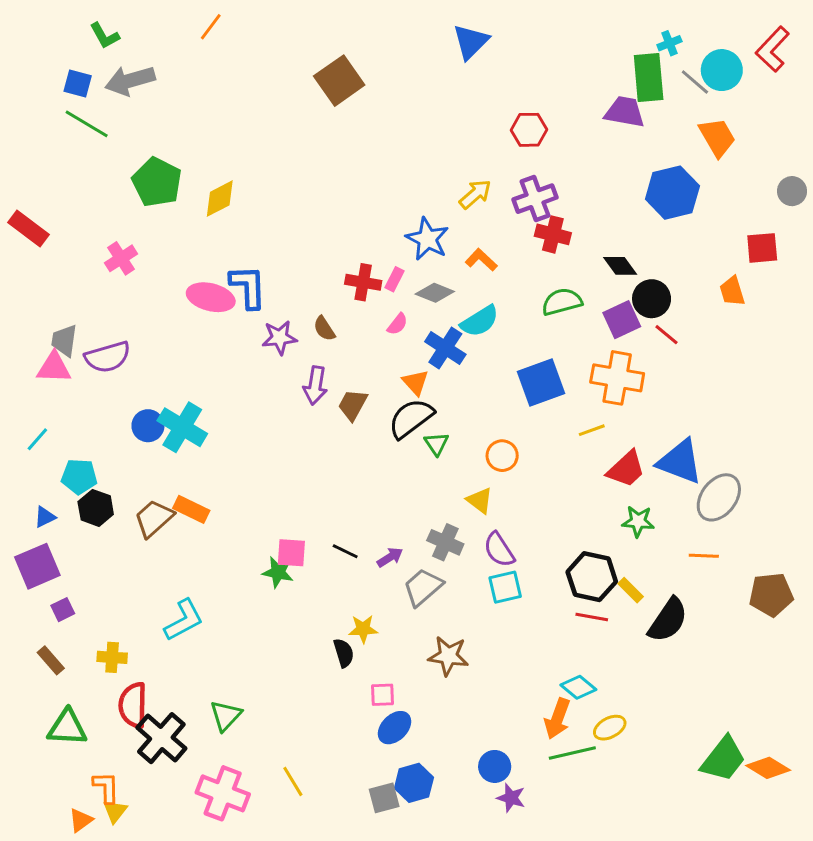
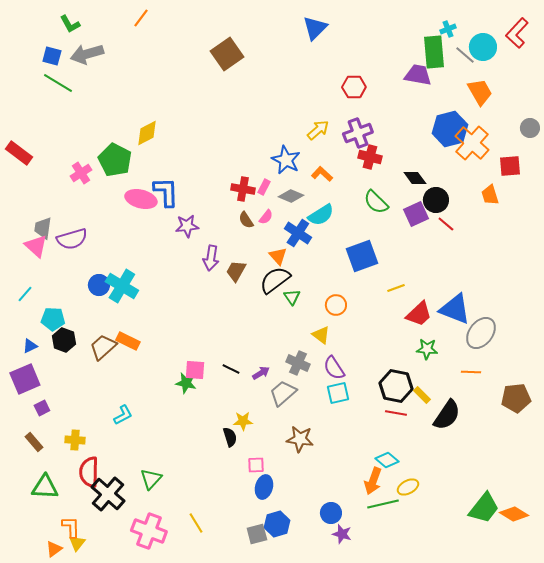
green pentagon: (157, 182) -> (115, 160), moved
green semicircle: (562, 302) -> (376, 202), turned -120
brown semicircle: (324, 329) -> (246, 220), moved
pink triangle: (54, 367) -> (36, 246), turned 40
orange cross: (617, 378) -> (472, 143), moved, turned 32
cyan L-shape: (184, 620) -> (123, 415), size x0.7
blue ellipse: (395, 728) -> (264, 487), turned -30

